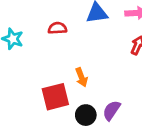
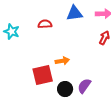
orange arrow: (82, 77) -> (62, 61), turned -80

